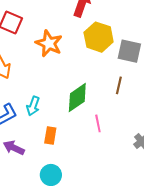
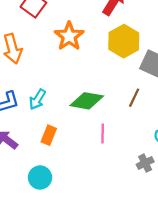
green diamond: (77, 97) -> (87, 101), turned 32

